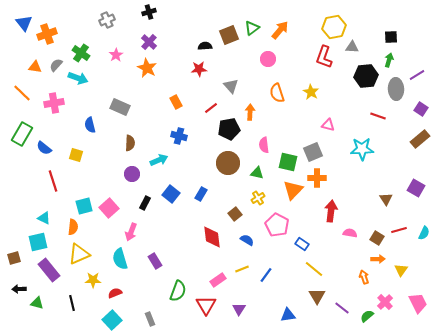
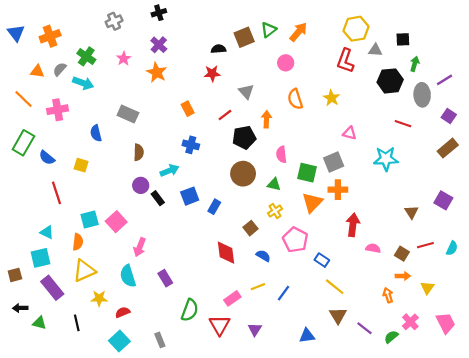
blue triangle: (24, 23) -> (16, 33), moved
black square: (391, 37) -> (403, 39), moved
blue square: (171, 194) -> (190, 196), moved, turned 30
black rectangle: (145, 203) -> (158, 198), moved, turned -64

